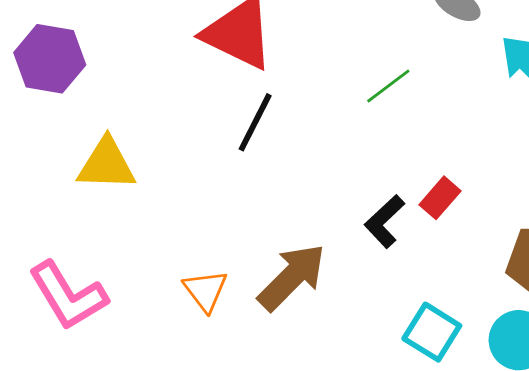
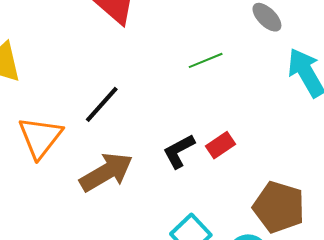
black line: (255, 122) -> (102, 104), moved
orange triangle: (205, 291) -> (40, 137), moved, size x1.4

